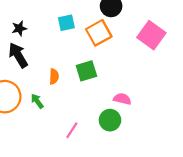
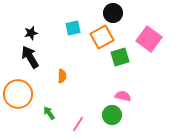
green square: (86, 71) -> (120, 57), moved
green arrow: (37, 101) -> (49, 113), moved

